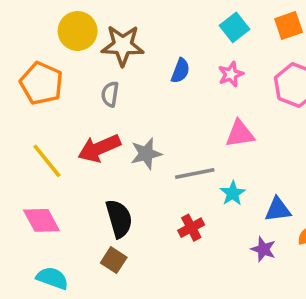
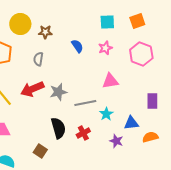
cyan square: (234, 27) -> (107, 22), turned 35
brown star: (123, 45) -> (45, 32), size x0.6
blue semicircle: (180, 71) -> (77, 46), turned -56
black semicircle: (119, 219) -> (58, 128), moved
purple star: (263, 249) -> (116, 141), moved

